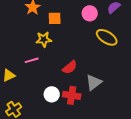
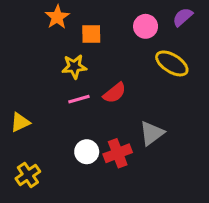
pink line: (32, 60) -> (79, 99), moved
red semicircle: (70, 67) -> (115, 93), moved
red cross: (72, 95) -> (118, 153), turned -30

